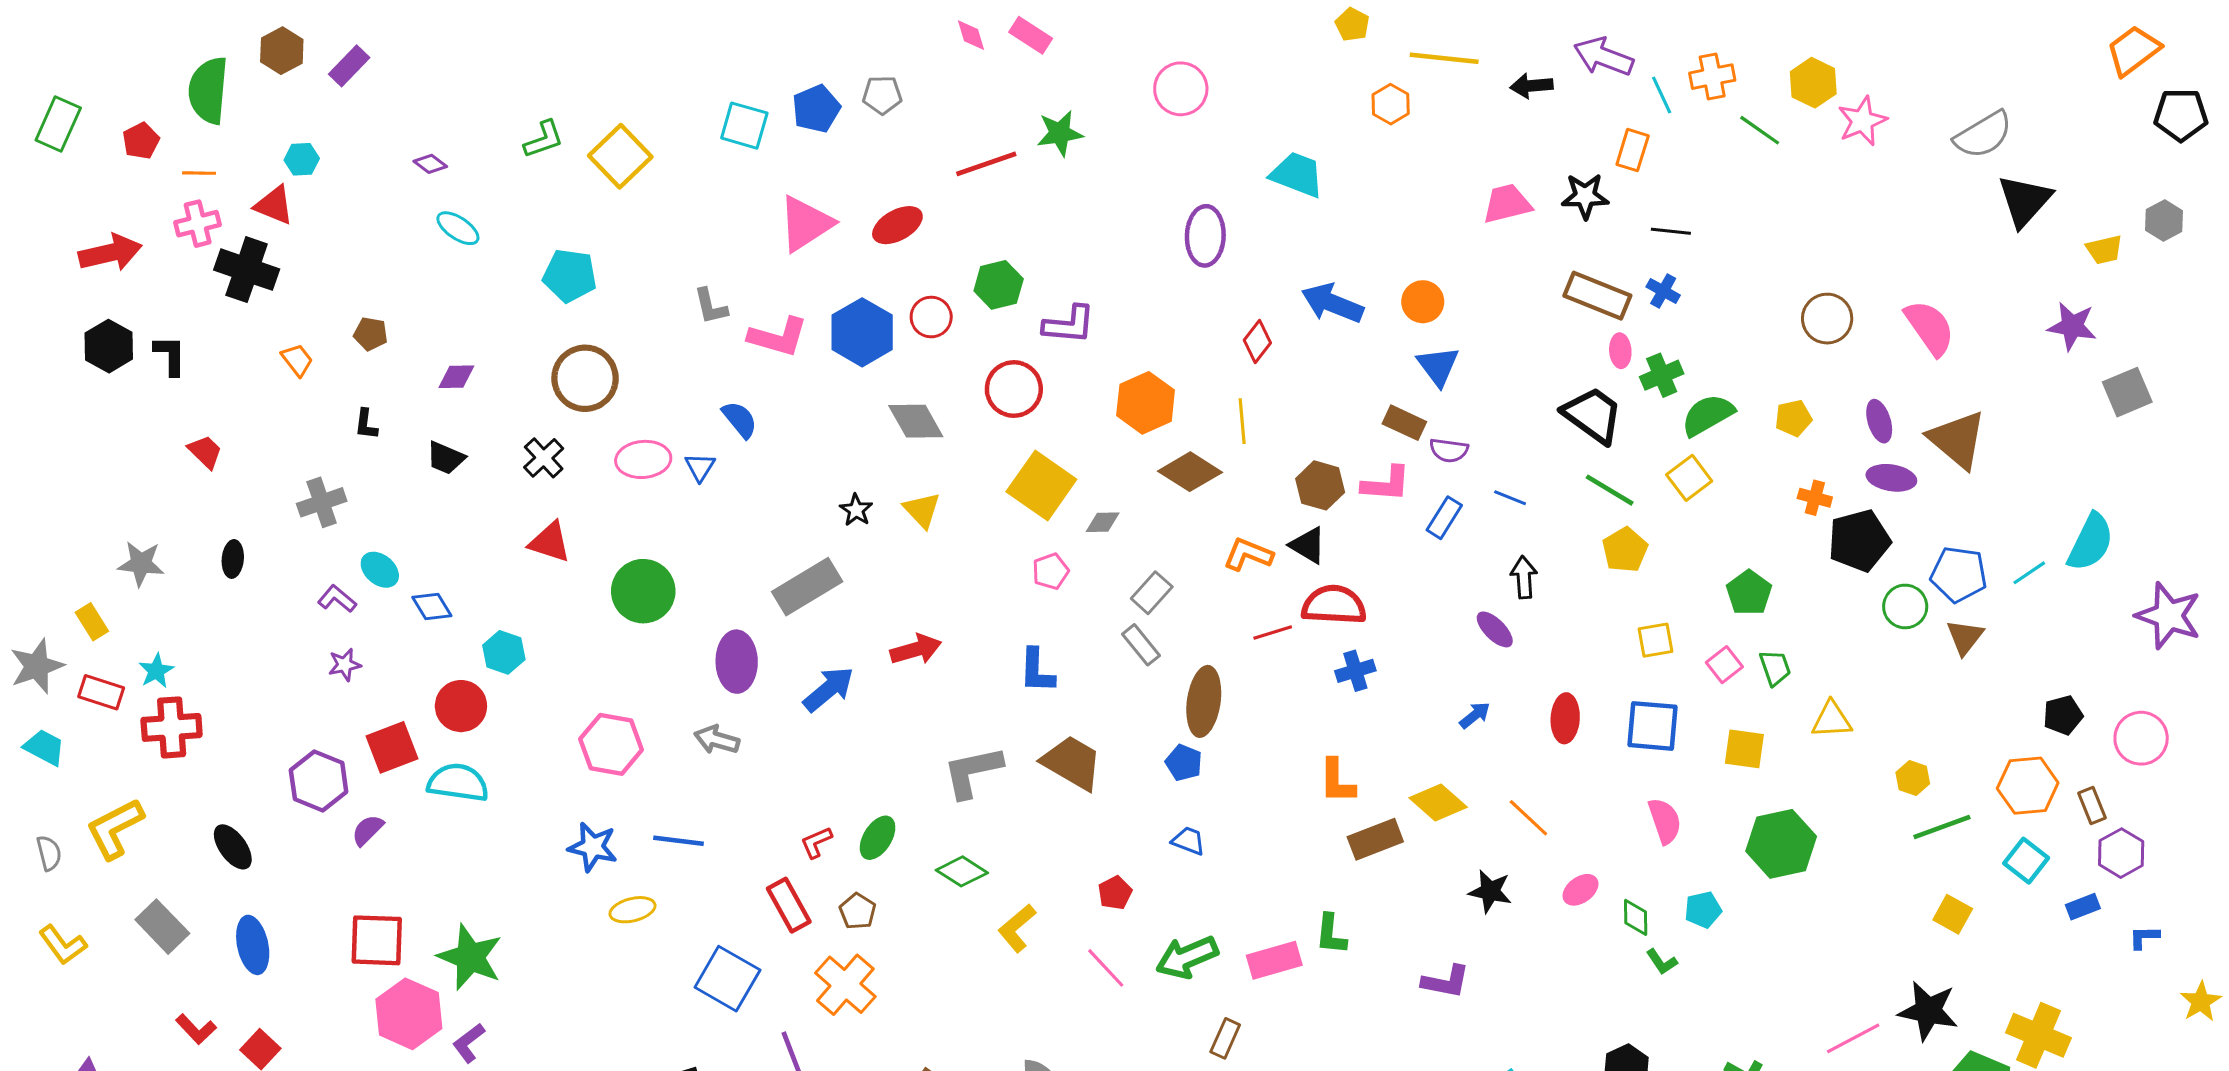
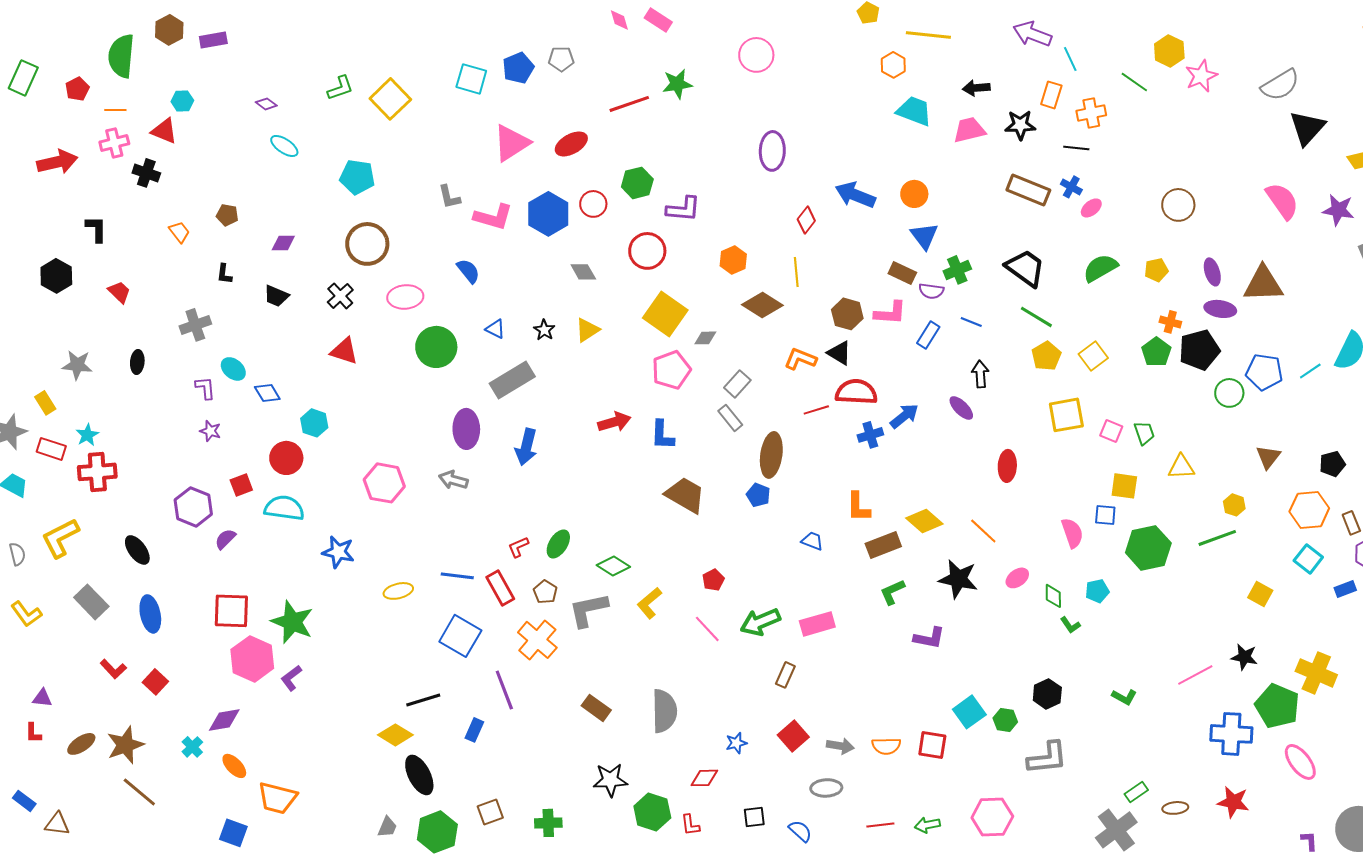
purple rectangle: (349, 66) -> (213, 40), turned 36
orange cross: (1712, 77) -> (1091, 113), moved
black arrow: (1531, 86) -> (976, 88), moved
cyan trapezoid: (1297, 175) -> (914, 111), moved
black cross: (247, 270) -> (146, 173), size x0.7
pink semicircle: (1930, 328) -> (1282, 201), moved
black hexagon: (109, 346) -> (56, 276), moved
pink ellipse: (1620, 351) -> (1091, 208), moved, turned 55
green cross: (1662, 375) -> (957, 270), moved
orange hexagon: (1146, 403) -> (733, 260), size x0.7
gray diamond: (916, 421) -> (583, 272), size x0.7
brown triangle: (1957, 440) -> (1263, 284), turned -42
blue triangle: (700, 467) -> (495, 329), moved, turned -35
yellow square: (1689, 478) -> (1093, 356), moved
yellow triangle: (922, 510) -> (587, 330), turned 40
pink pentagon: (1051, 571) -> (671, 370), size x1.6
green circle: (643, 591) -> (436, 347), moved
green pentagon: (1749, 593) -> (1156, 352), moved
purple L-shape: (337, 599) -> (205, 388), turned 45
brown triangle: (1965, 637) -> (1268, 457), moved
yellow square: (1656, 640) -> (1066, 415), size x1.5
red arrow: (916, 649) -> (614, 422), moved
purple star: (345, 665) -> (210, 431), turned 30
pink square: (1724, 665) -> (1111, 431), turned -30
blue arrow: (829, 689) -> (526, 447), turned 144
blue arrow: (1475, 715) -> (904, 416), moved, size x1.4
blue square: (1652, 726) -> (1105, 515), moved, size x0.6
red square: (392, 747) -> (241, 485), size x0.7
gray L-shape: (972, 772) -> (588, 610), moved
green line: (1942, 827) -> (1217, 538), moved
blue line: (678, 841) -> (457, 576), moved
blue trapezoid: (1188, 841) -> (812, 541), moved
blue star: (593, 847) -> (338, 552), moved
black star: (1490, 891) -> (958, 579), size x1.4
green L-shape: (1331, 934) -> (892, 592), moved, turned 60
black star: (1928, 1011) -> (1244, 657), size x0.7

